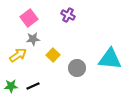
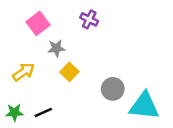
gray star: (33, 39) -> (56, 48), moved
cyan triangle: (110, 59) -> (144, 106), moved
gray circle: (77, 68) -> (113, 89), moved

